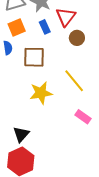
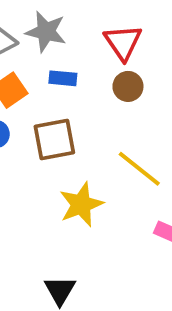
red triangle: (66, 17) -> (123, 42), moved
blue rectangle: (45, 27) -> (63, 78), turned -48

